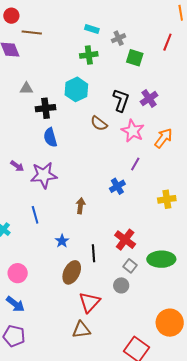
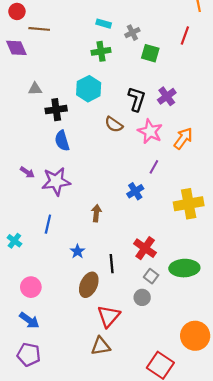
yellow cross: (167, 199) -> (189, 204), size x1.5
blue line: (35, 215) -> (48, 224), turned 30

